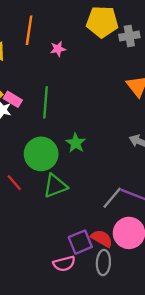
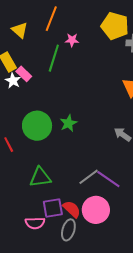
green line: (46, 102) -> (54, 58), moved
green triangle: (55, 186) -> (40, 177), moved

